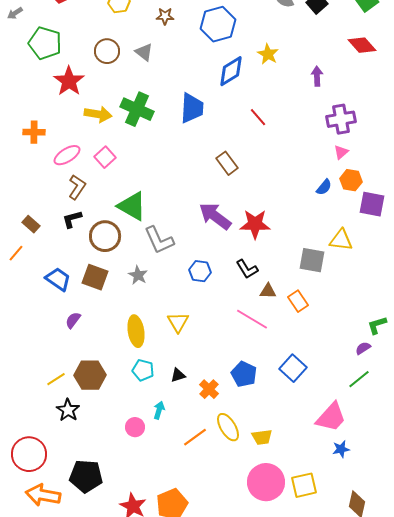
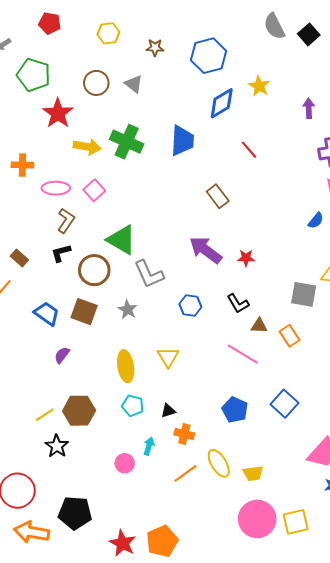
pink ellipse: (67, 155) -> (56, 188), turned 32
red star: (255, 224) -> (246, 258), size x0.6
orange cross: (209, 389) -> (184, 434), moved, turned -30

